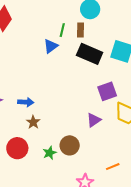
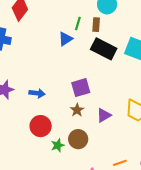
purple square: (107, 91) -> (81, 88), moved
brown star: (33, 122) -> (77, 110), moved
red circle: (17, 148) -> (41, 126), moved

